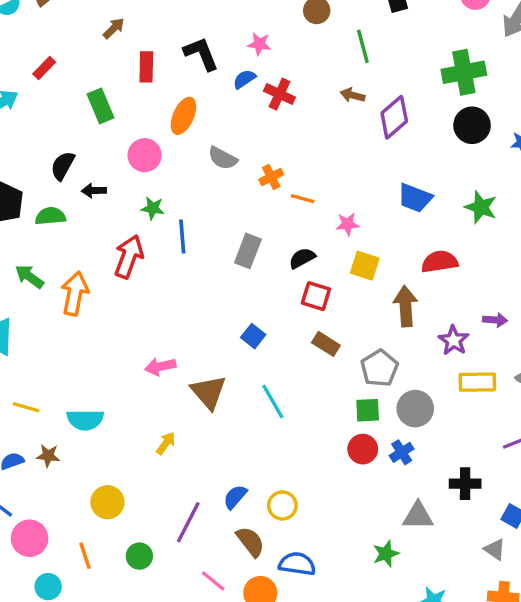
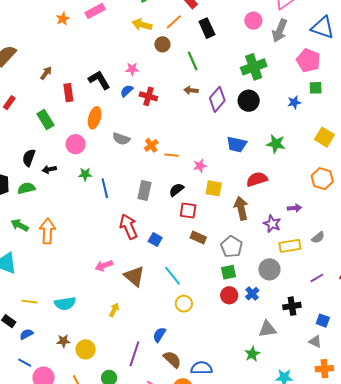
black circle: (472, 125) -> (249, 101), moved
red arrow: (129, 257) -> (129, 227), moved, turned -35
gray circle: (415, 409) -> (269, 269), moved
brown star: (48, 456) -> (63, 341), moved
yellow circle: (282, 505) -> (184, 304), moved

